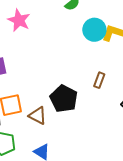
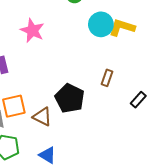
pink star: (19, 20) -> (32, 30), moved

